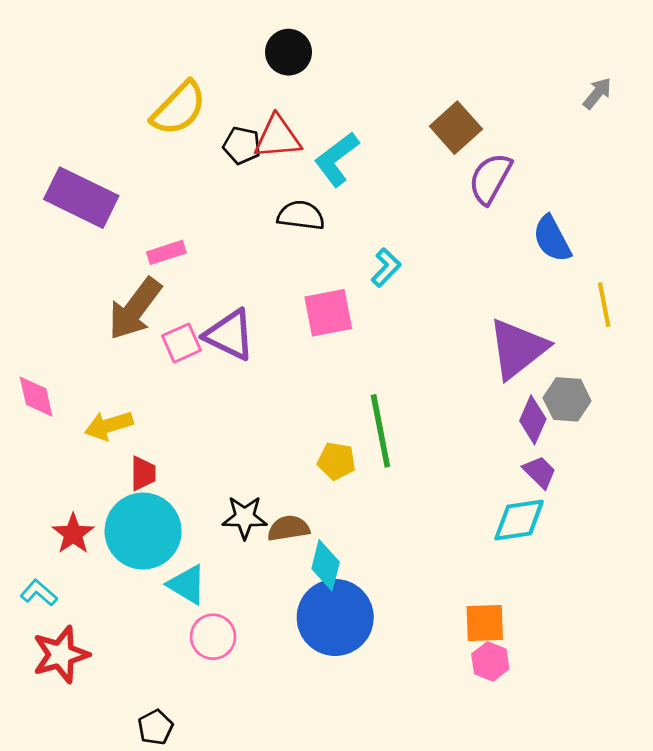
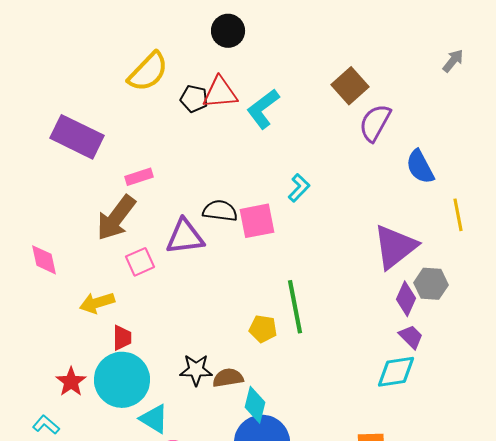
black semicircle: (301, 215) -> (220, 211), moved
purple triangle: (230, 335) -> (185, 237), turned -33
pink square: (181, 343) -> (140, 262), moved
pink diamond: (36, 397) -> (44, 260), moved

